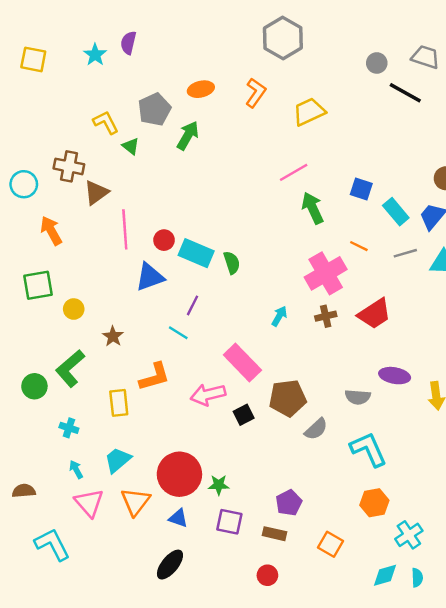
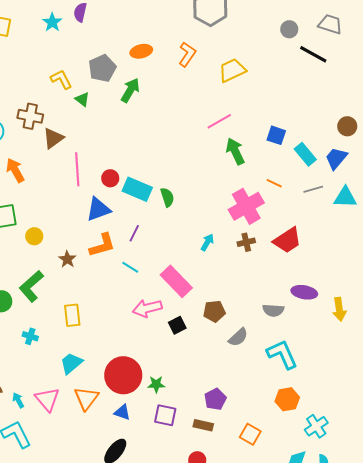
cyan line: (178, 333) -> (130, 267), moved
orange L-shape: (155, 377) -> (102, 245), moved
brown pentagon: (288, 398) -> (214, 311), size x0.7
cyan arrow: (76, 469) -> (18, 400), moved

